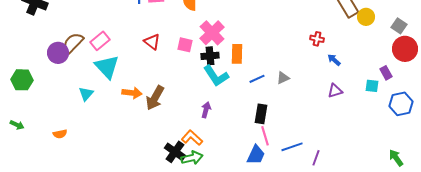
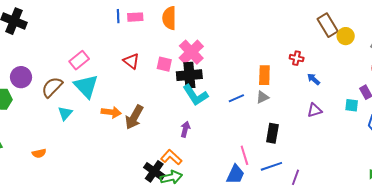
brown semicircle: (73, 43) -> (52, 87), moved
purple circle: (58, 53) -> (21, 77), moved
orange rectangle: (237, 54) -> (264, 75), moved
black cross: (210, 56) -> (189, 75), size x1.4
black rectangle: (261, 114) -> (272, 133), moved

